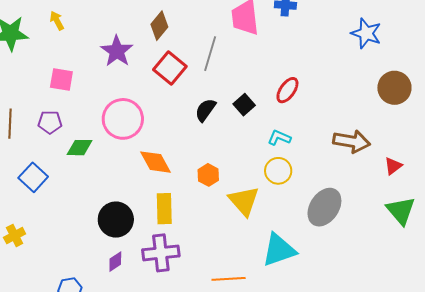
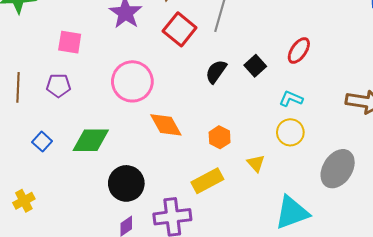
green diamond: (79, 148) -> (91, 140), moved, size x1.4
blue square: (33, 177) -> (42, 142), size x0.7
yellow triangle: (244, 201) -> (256, 163), size x0.6
yellow rectangle: (164, 209) -> (207, 181), moved, turned 64

